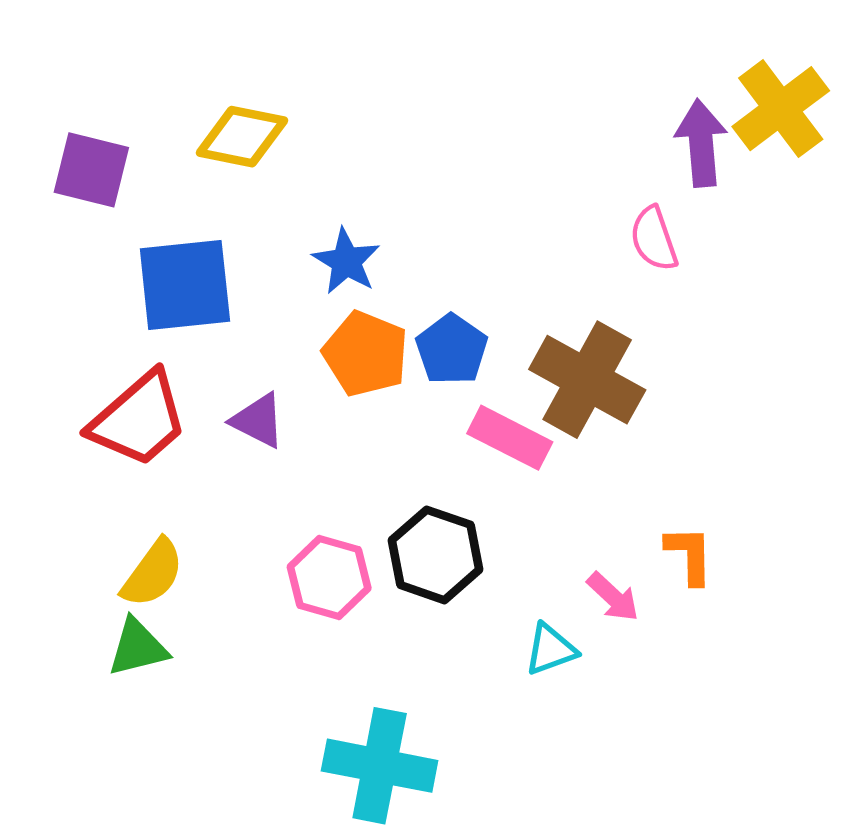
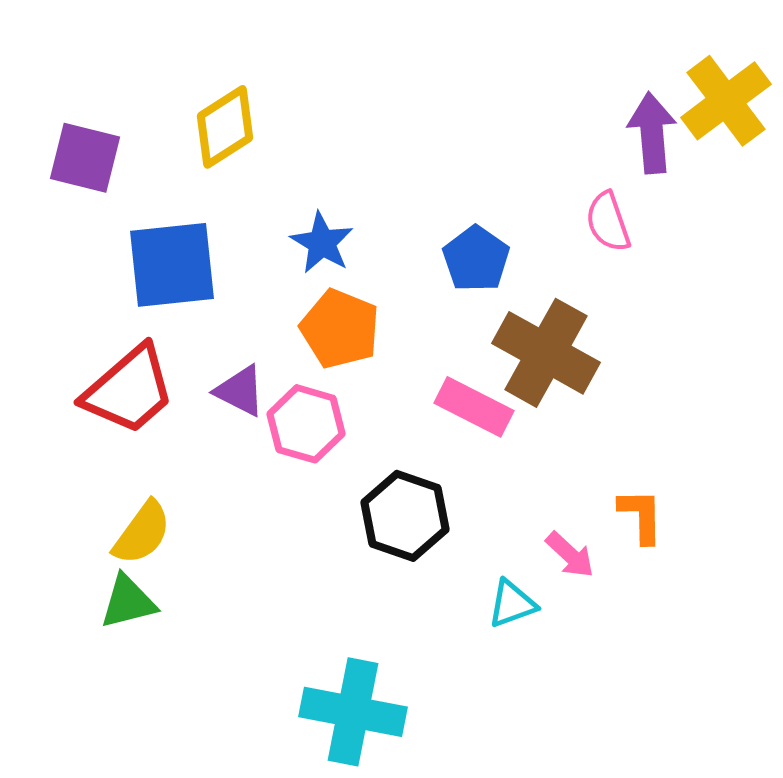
yellow diamond: (242, 137) -> (225, 127), turned -44
blue pentagon: (452, 350) -> (476, 259), moved
pink hexagon: (329, 577) -> (306, 424), moved

